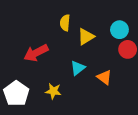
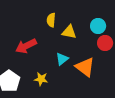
yellow triangle: (86, 37) -> (69, 32), turned 42
orange triangle: (104, 77) -> (85, 67), size x1.5

